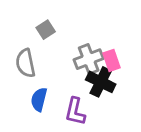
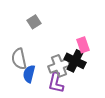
gray cross: (89, 59) -> (59, 66), moved
gray semicircle: (25, 63) -> (19, 59), moved

